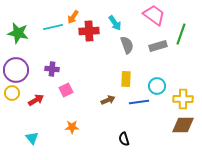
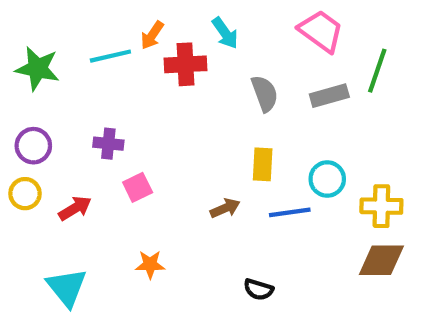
cyan arrow: (115, 23) -> (225, 33), moved
purple circle: (16, 70) -> (33, 146), size x0.7
cyan triangle: (32, 138) -> (67, 287), size x1.5
black semicircle: (124, 139) -> (258, 289), turned -56

